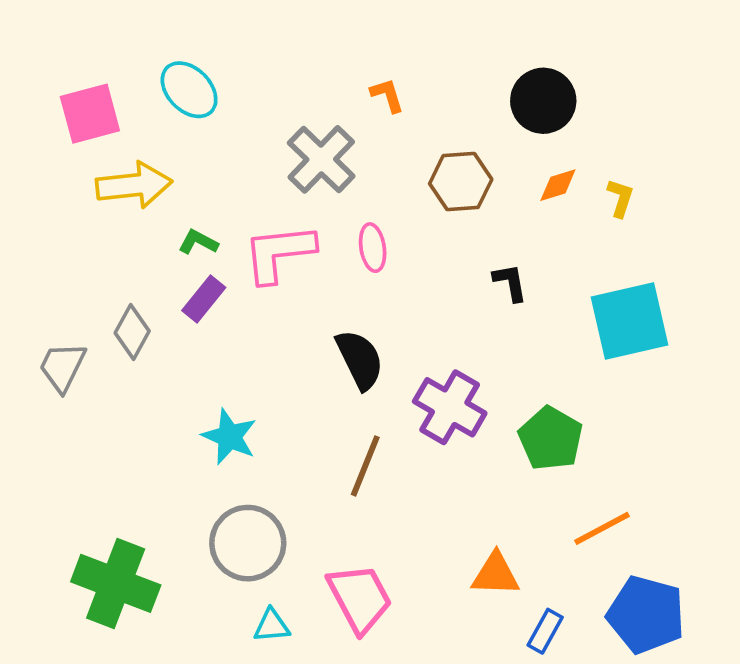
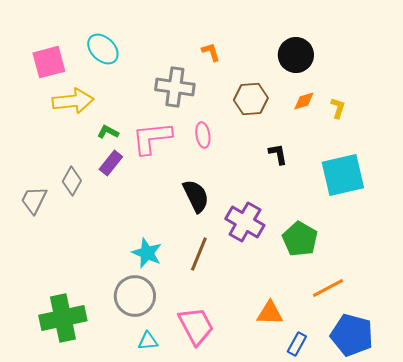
gray cross: (321, 159) -> (175, 87), turned -36
cyan star: (229, 437) -> (147, 253), moved
green cross: (116, 583) -> (63, 318), turned -33

